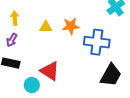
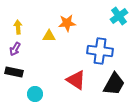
orange star: (71, 26) -> (67, 23), moved
red triangle: (50, 71) -> (76, 80), moved

